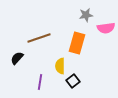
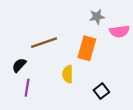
black square: (73, 81) -> (101, 91), moved
purple line: (40, 82) -> (27, 88), moved

